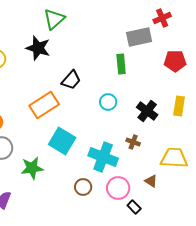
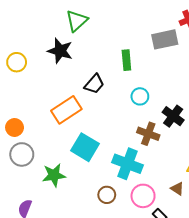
green rectangle: (121, 64) -> (126, 60), moved
cyan circle: (108, 102) -> (140, 96), moved
brown cross: (133, 142) -> (148, 134), moved, size x1.5

